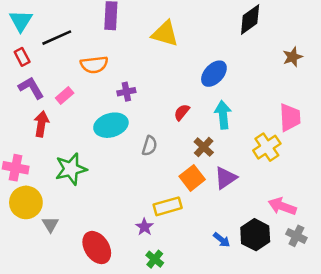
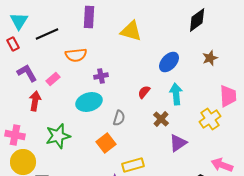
red rectangle: (22, 57) -> (13, 44), moved
brown star: (293, 57) -> (210, 58), moved
orange square: (192, 178) -> (106, 143), moved

